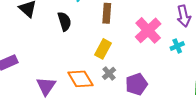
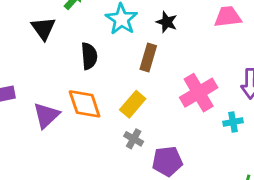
gray cross: (109, 73) -> (134, 139), turned -32
orange diamond: (80, 79) -> (85, 104), moved
purple triangle: (46, 86) -> (46, 115), moved

